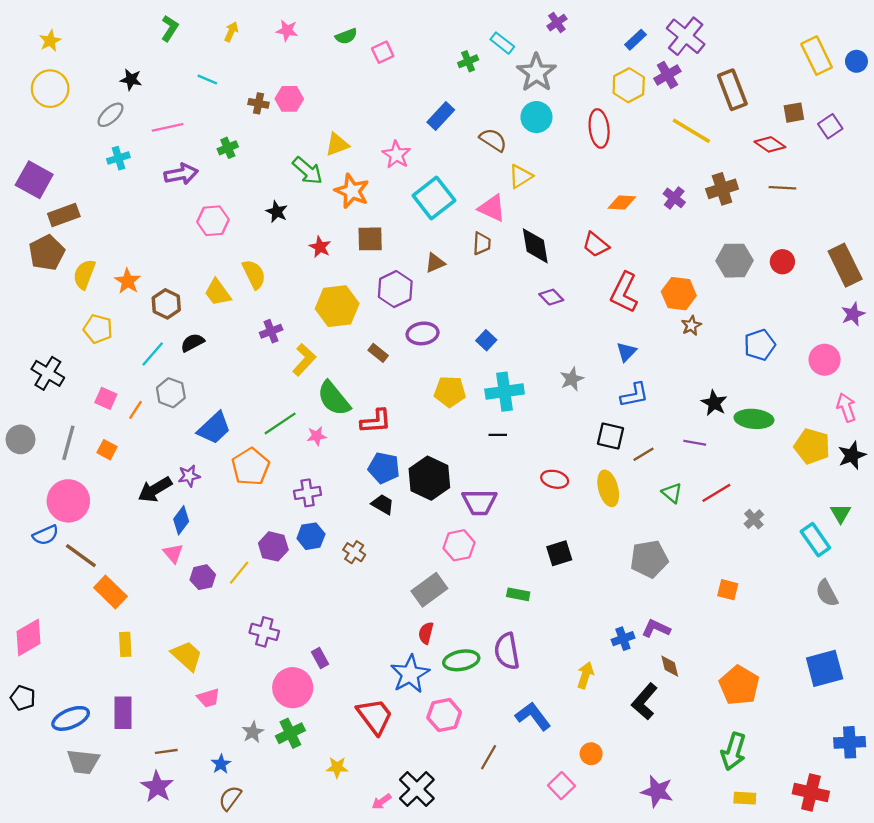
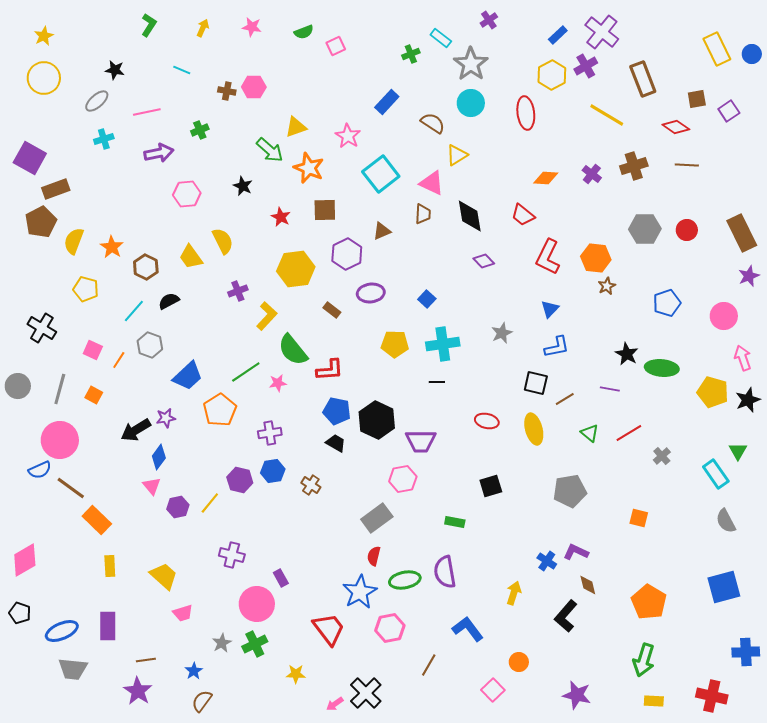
blue cross: (623, 639) -> (547, 561), turned -36

